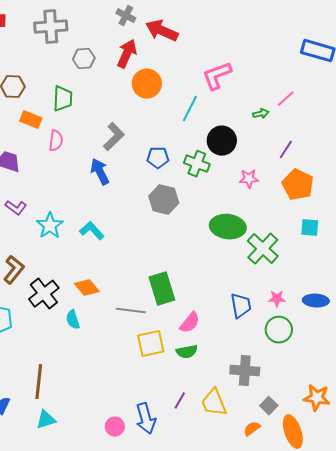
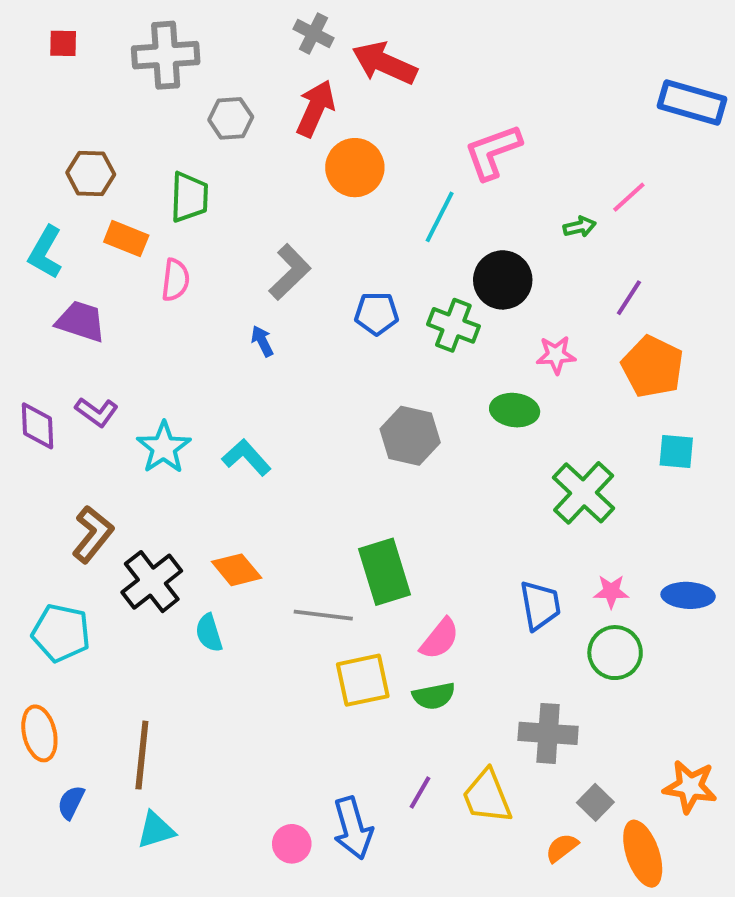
blue arrow: (100, 172) -> (262, 341), size x0.6
gray hexagon: (164, 200) -> (410, 436), moved
green ellipse: (228, 227) -> (515, 410), moved, size x0.7

